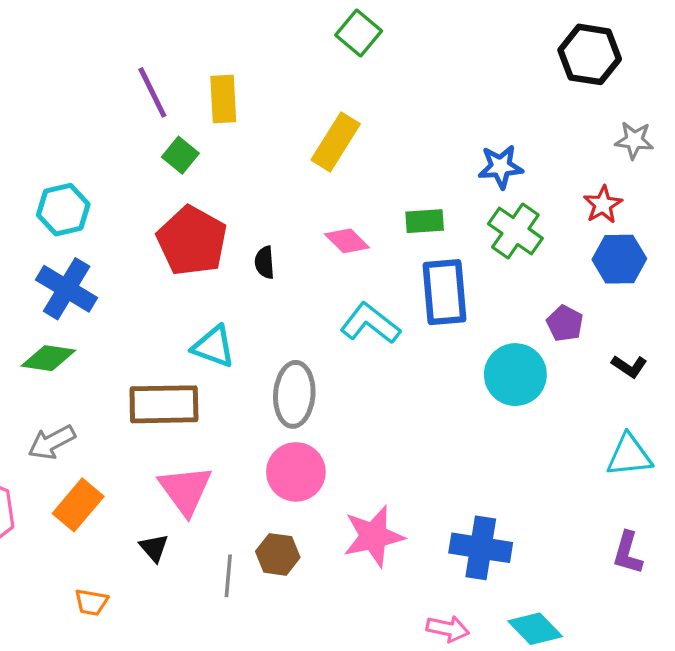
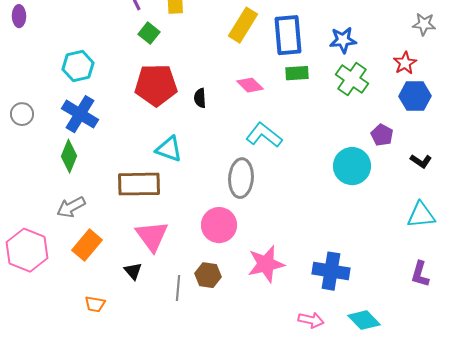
red pentagon: (192, 241) -> (156, 85), turned -30
blue rectangle: (444, 292) -> (288, 35), moved
green diamond: (48, 358) -> (69, 156), turned -76
gray ellipse: (294, 394) -> (241, 178), moved

